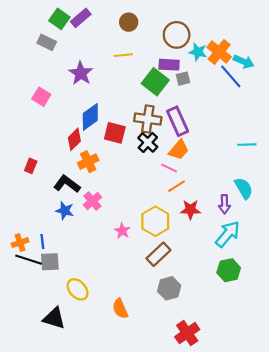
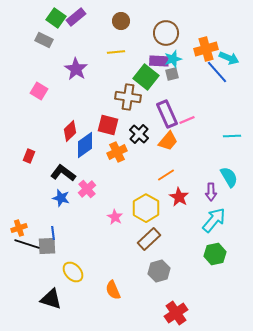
cyan star: (198, 52) -> (173, 59), moved, turned -30
orange cross: (219, 52) -> (206, 49), turned 35
blue diamond: (90, 117) -> (85, 145), moved
brown cross: (148, 119) -> (128, 97), moved
orange cross: (88, 162) -> (117, 152), moved
pink line: (169, 168) -> (187, 120), moved, turned -49
red star: (190, 210) -> (179, 197), turned 30
blue line: (42, 241) -> (53, 233), moved

